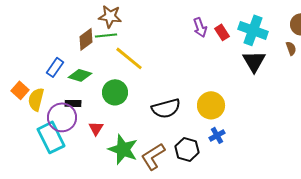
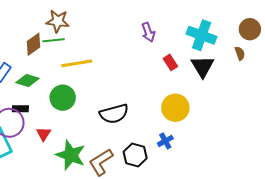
red rectangle: (222, 32) -> (170, 62), moved
yellow line: (129, 58) -> (77, 63), turned -48
yellow circle: (211, 105) -> (175, 108), moved

